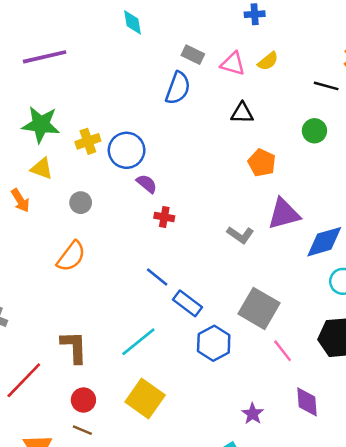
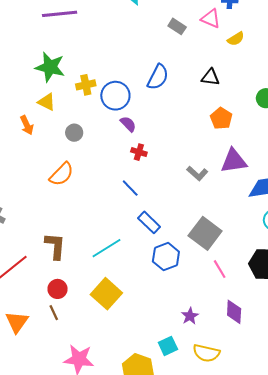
pink triangle: (233, 64) -> (211, 19), moved
blue semicircle: (178, 88) -> (158, 77), moved
blue line: (157, 277) -> (130, 188), moved
brown line: (82, 430) -> (54, 313), turned 35

